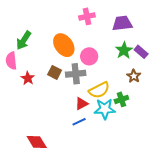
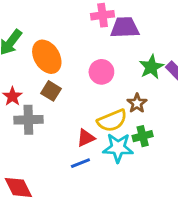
purple trapezoid: (122, 23) -> (125, 27), moved
orange ellipse: (64, 45) -> (47, 57), moved
gray cross: (76, 74) -> (28, 120), moved
brown star: (134, 76) -> (137, 103), moved

